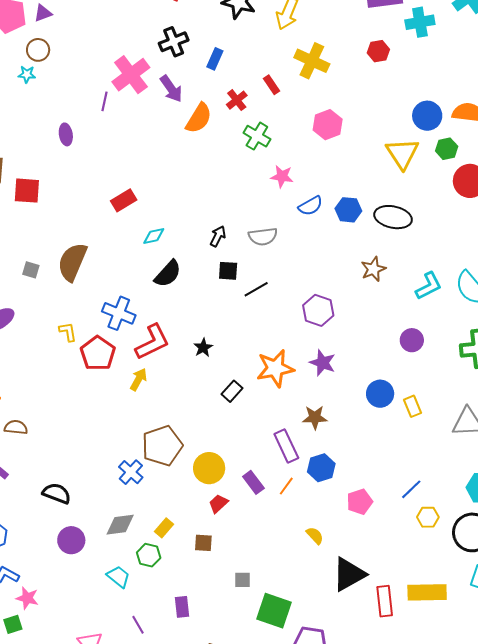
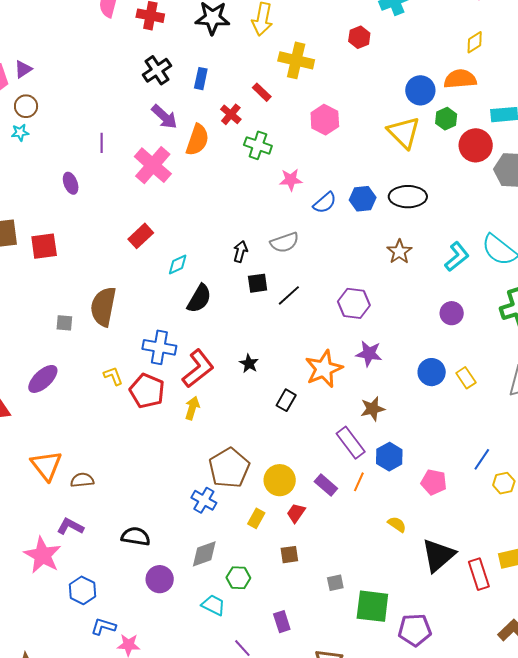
pink cross: (131, 75) -> (153, 165), moved
pink pentagon: (360, 502) -> (434, 482), turned -30
yellow rectangle: (164, 528) -> (256, 518), moved

